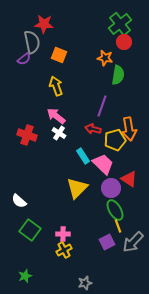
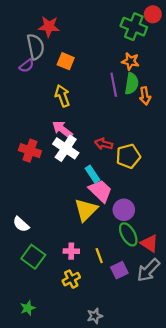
green cross: (120, 24) -> (134, 27), turned -30
red circle: (124, 42) -> (153, 14), moved
orange star: (105, 58) -> (130, 61), moved
purple line: (102, 106) -> (114, 85), moved, turned -30
orange arrow: (129, 129) -> (145, 96), moved, size x0.7
white cross: (59, 133) -> (66, 148), size x1.6
pink trapezoid: (103, 164) -> (100, 191), moved
red triangle: (129, 179) -> (149, 243), moved
yellow line: (118, 226) -> (99, 256), moved
pink cross: (63, 234) -> (71, 251), moved

